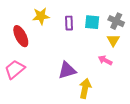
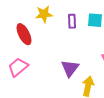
purple triangle: (67, 70) -> (70, 68), turned -36

